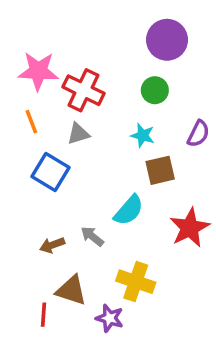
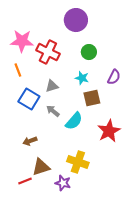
purple circle: (167, 40) -> (76, 20), moved
gray triangle: (78, 134) -> (52, 86), moved
gray arrow: (92, 236) -> (53, 111), moved
brown triangle: (71, 290) -> (41, 167), turned -36
red line: (43, 315) -> (25, 181), turned 64

